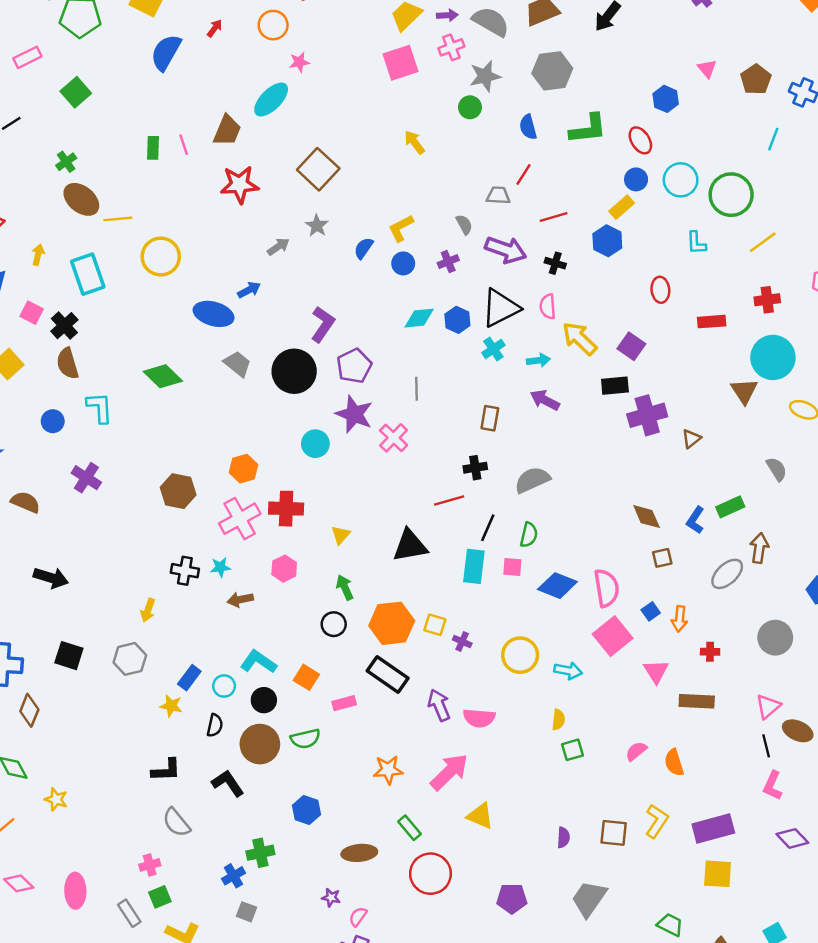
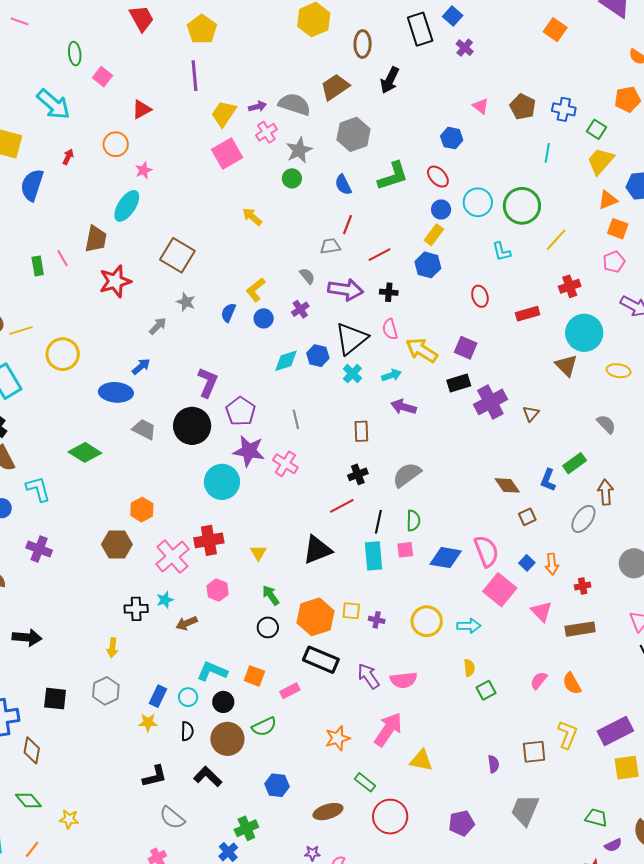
cyan circle: (315, 444) -> (222, 482), size x1.5
orange hexagon: (244, 469) -> (142, 510), moved

